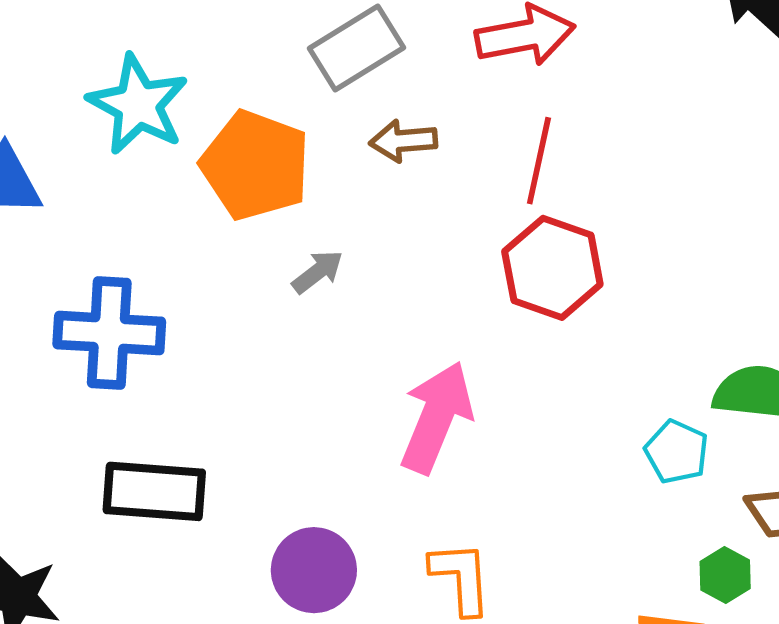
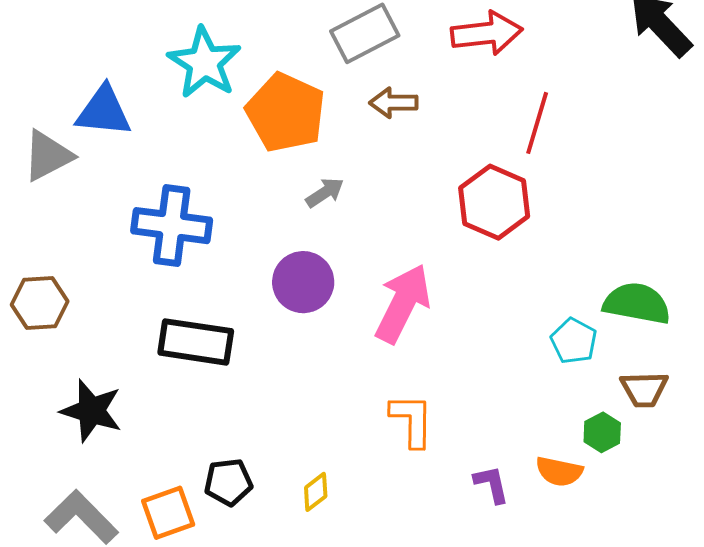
red line: (539, 161) -> (537, 123), moved
purple circle: (314, 570) -> (303, 282), moved

